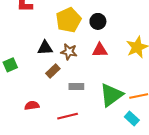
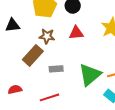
black triangle: (45, 48) -> (12, 25), moved
brown rectangle: (53, 71) -> (33, 55), size x1.5

